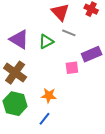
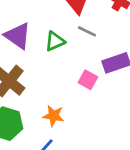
pink square: (72, 68) -> (88, 80), turned 32

